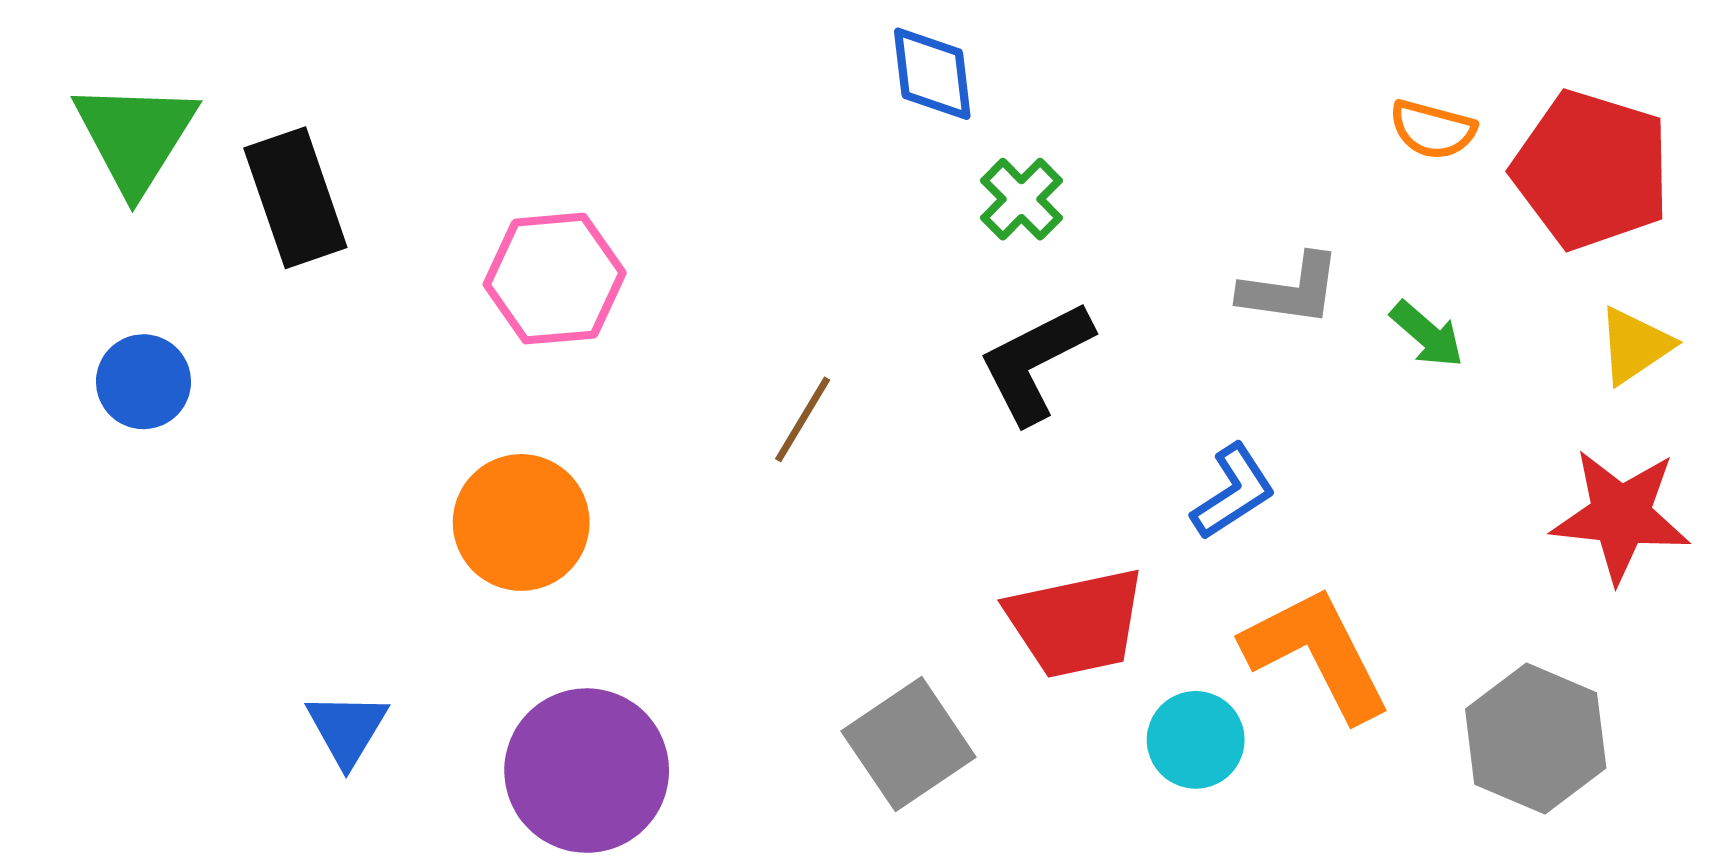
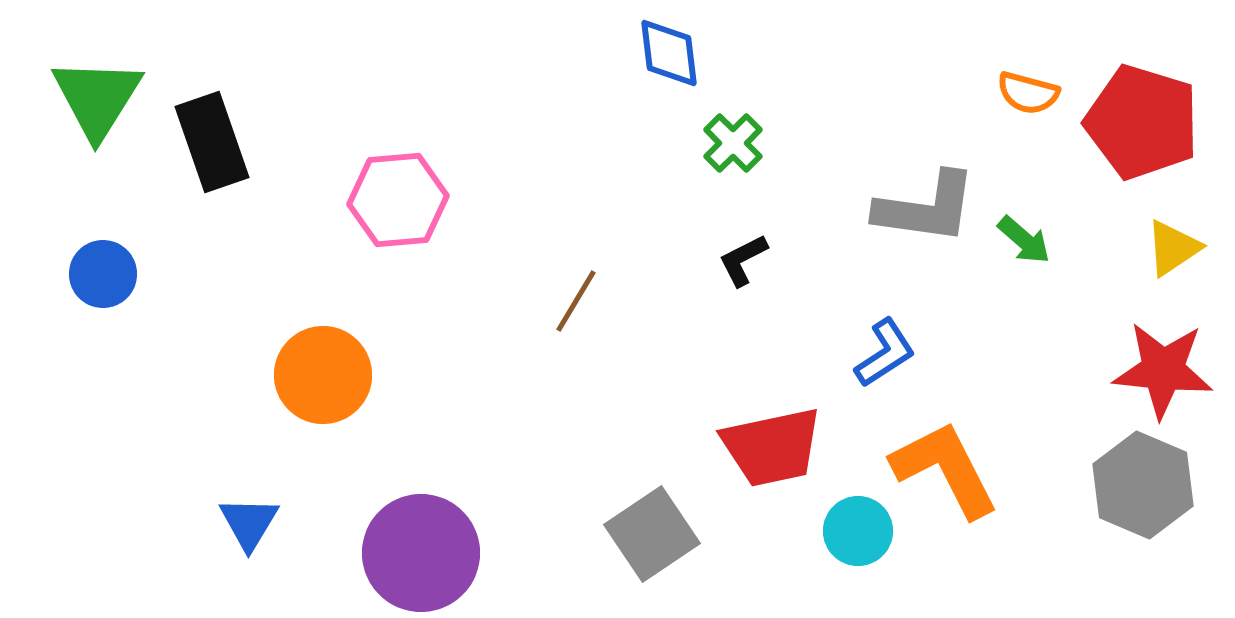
gray L-shape: (1290, 290) -> (926, 208), size x1.4
black L-shape: (1035, 362) -> (743, 260), size x0.6
orange circle: (521, 522) -> (323, 375), moved
gray hexagon: (1536, 738) -> (1143, 485), moved

